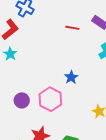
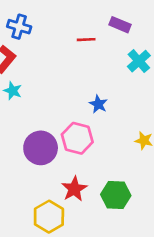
purple circle: (22, 100) -> (41, 148), size x1.6

